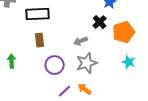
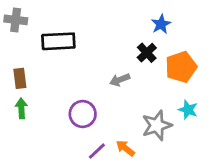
brown rectangle: (40, 40) -> (20, 78), moved
gray star: (87, 63) -> (157, 125), moved

